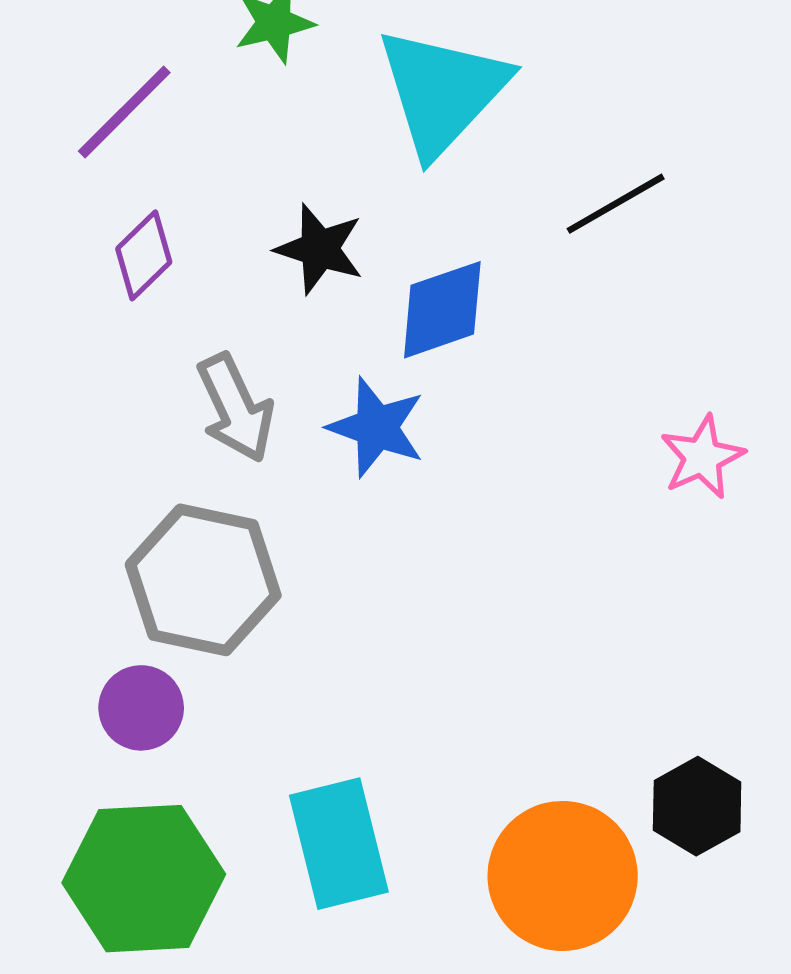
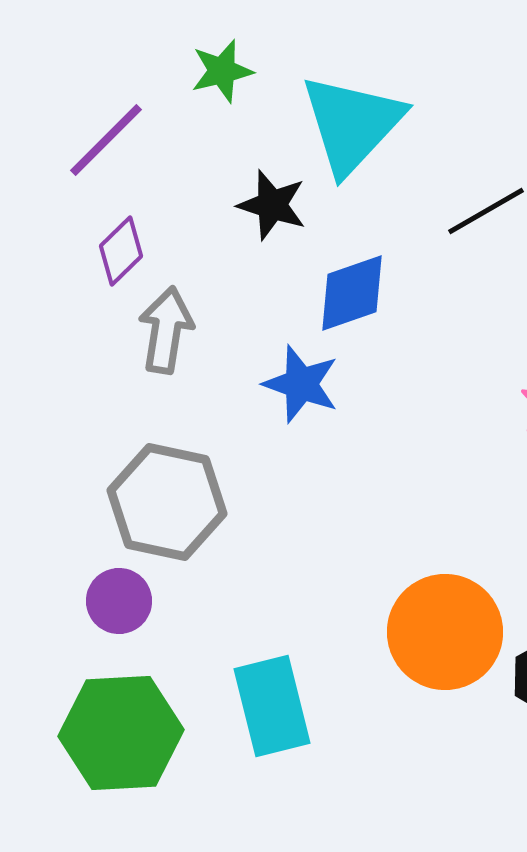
black star: (320, 249) -> (272, 205), moved
gray arrow: (236, 408) -> (166, 330), moved, turned -146
orange circle: (563, 876) -> (445, 632), moved

